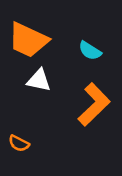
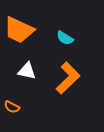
white triangle: (39, 80) -> (27, 71), moved

